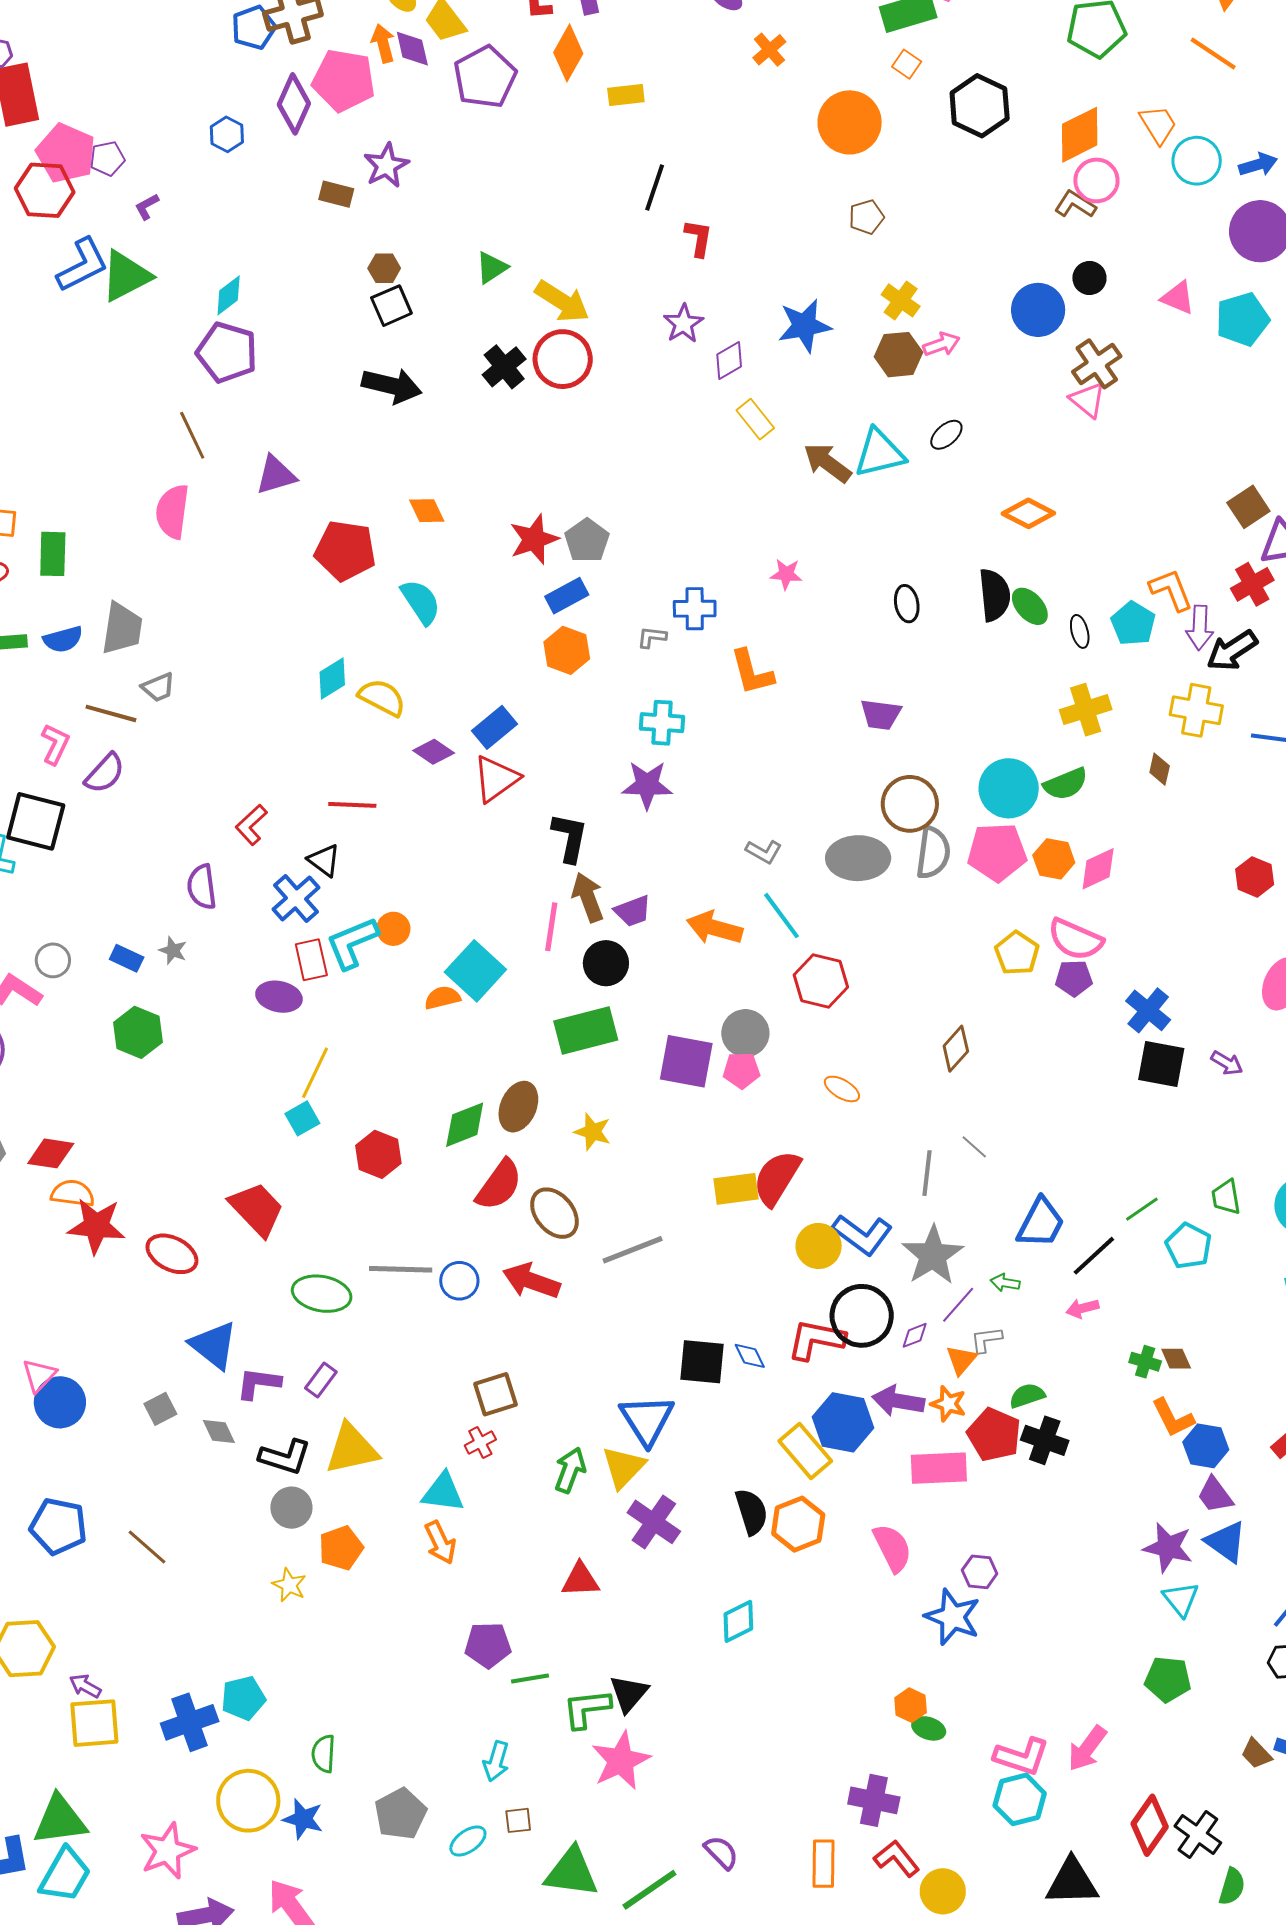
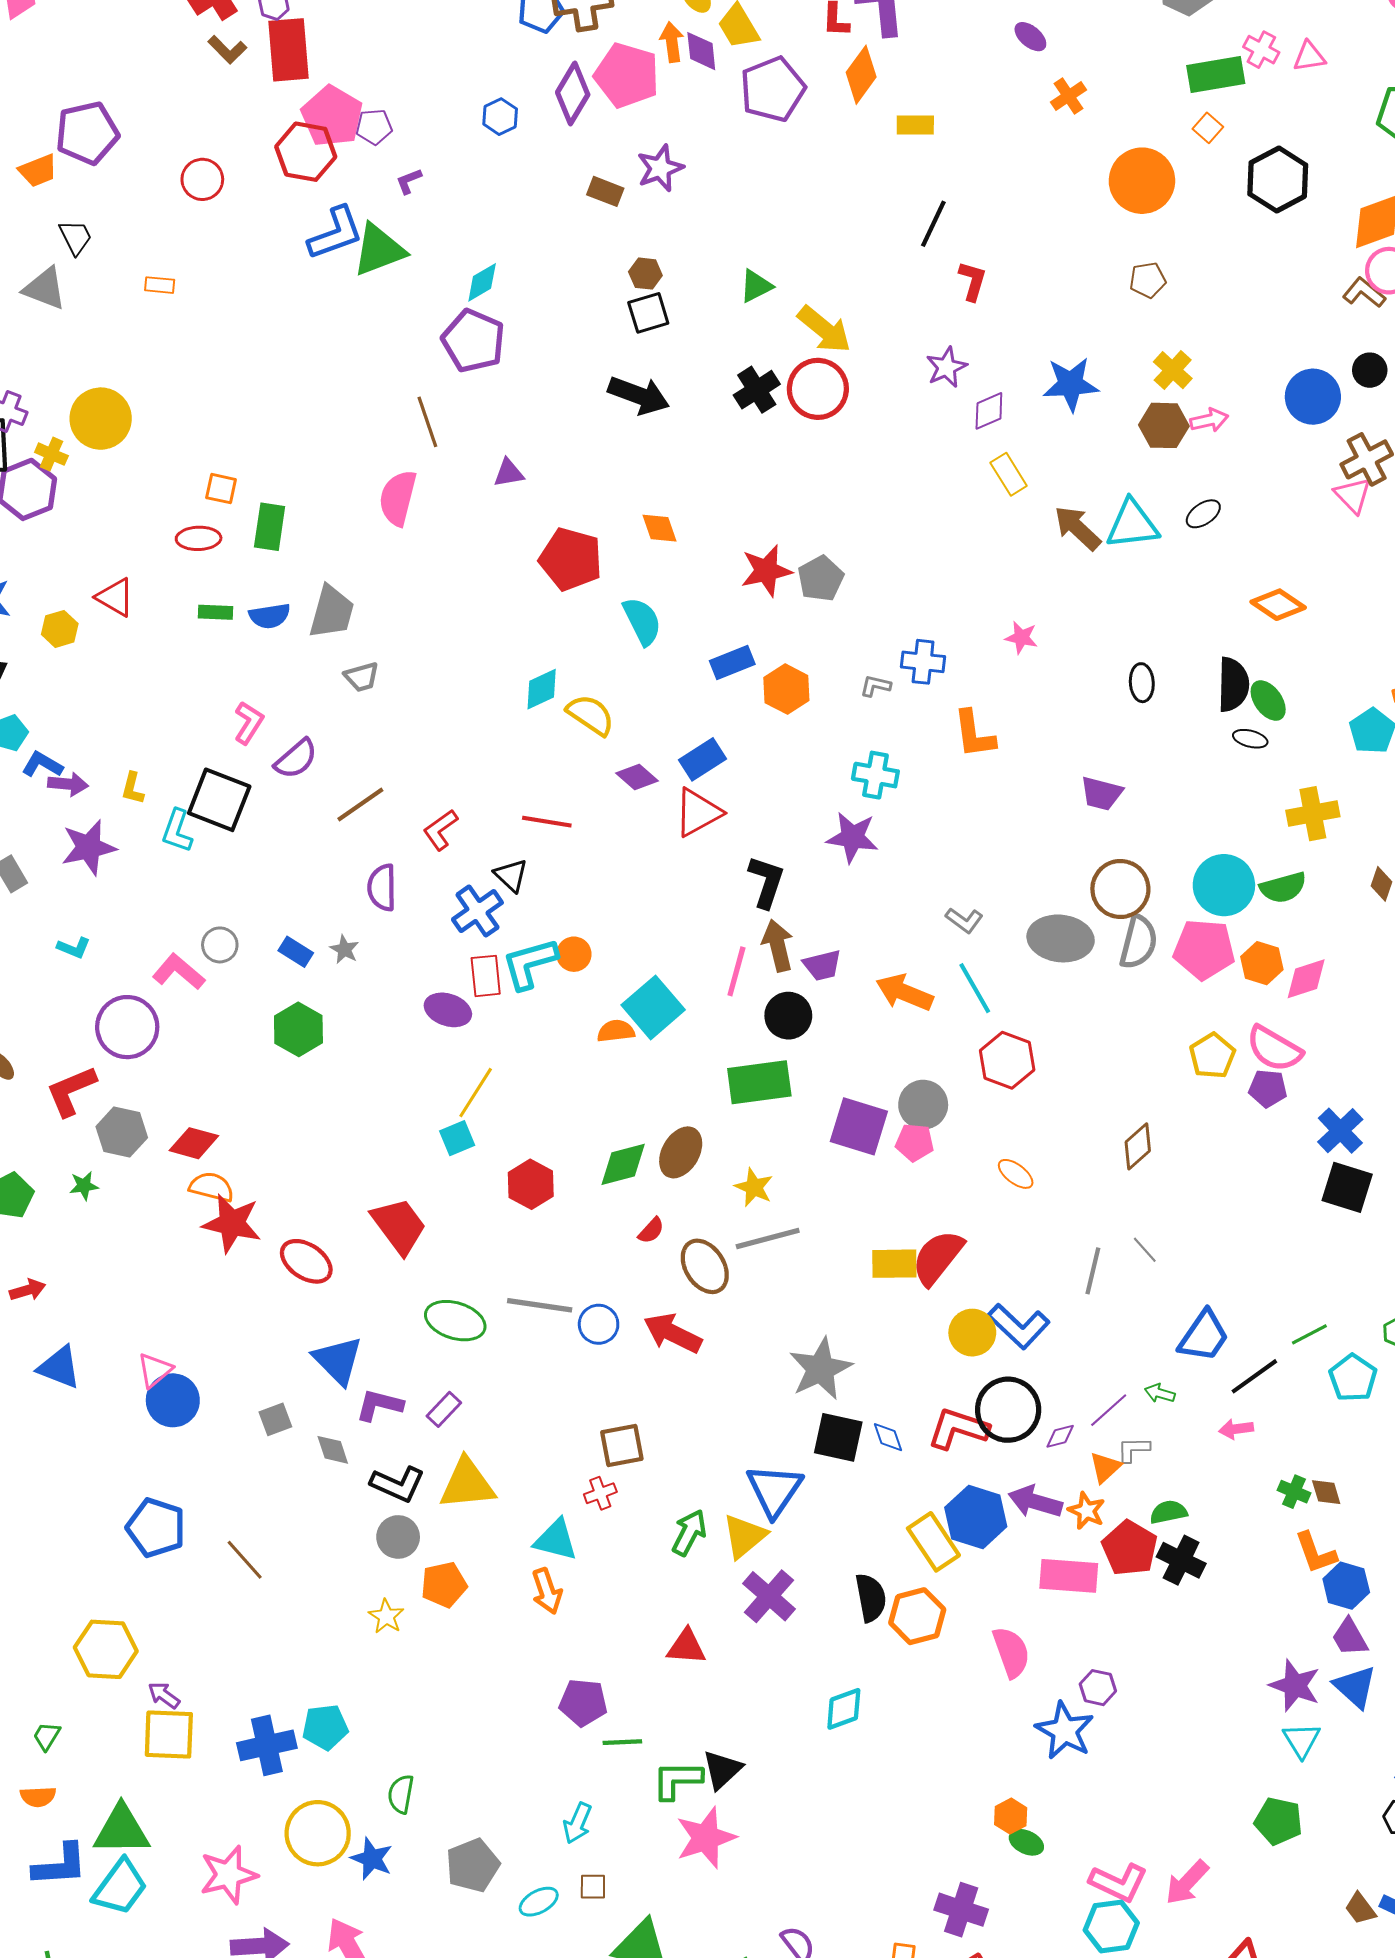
purple triangle: (276, 475) -> (509, 473), size x0.7
blue rectangle: (567, 596) -> (732, 663), moved
black ellipse: (1080, 631) -> (1250, 739), moved, turned -68
brown line: (111, 713) -> (360, 805), moved, turned -57
red semicircle: (499, 1185) -> (651, 1231), size x0.5
gray line: (633, 1250) -> (768, 1239), moved
gray star: (933, 1255) -> (821, 1369), moved

